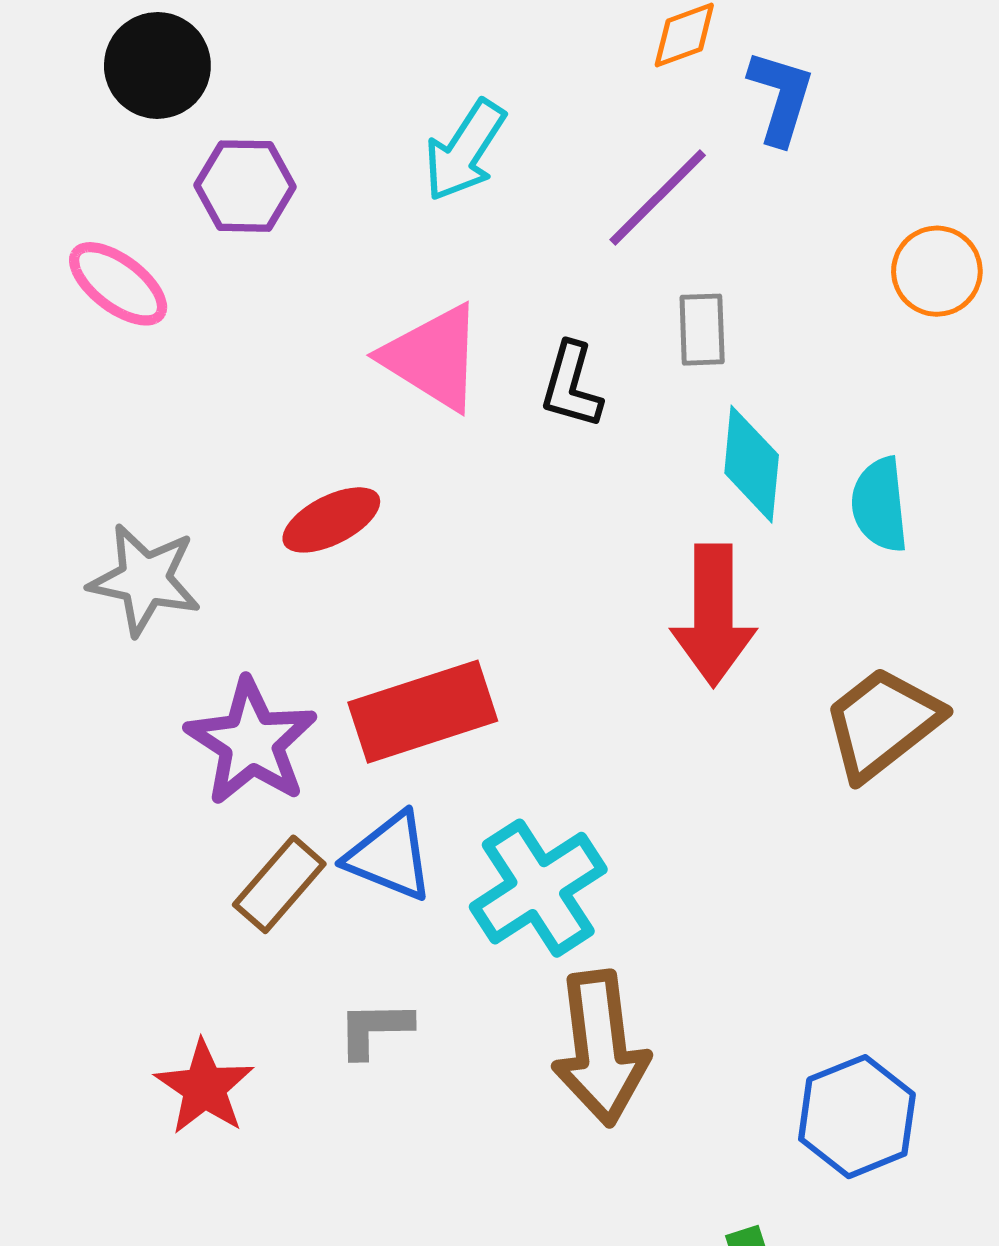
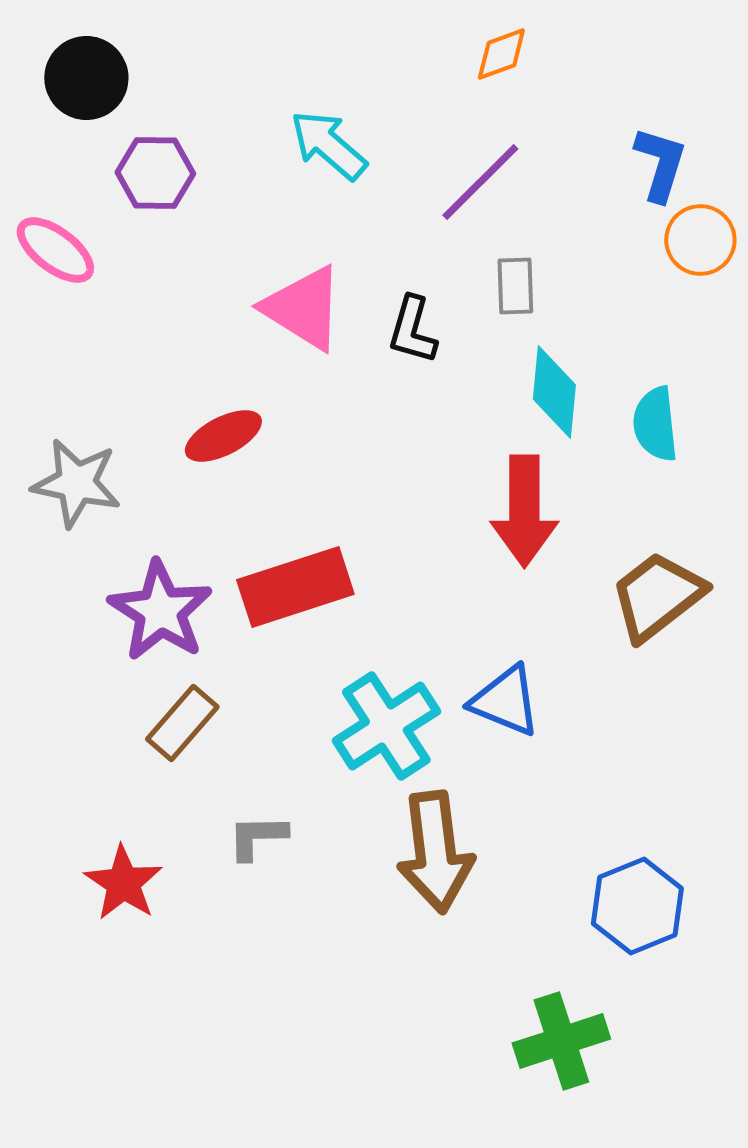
blue L-shape: (781, 97) -> (660, 164), moved
cyan arrow: (465, 151) -> (328, 145), turned 98
blue triangle: (390, 856) -> (505, 701), moved

